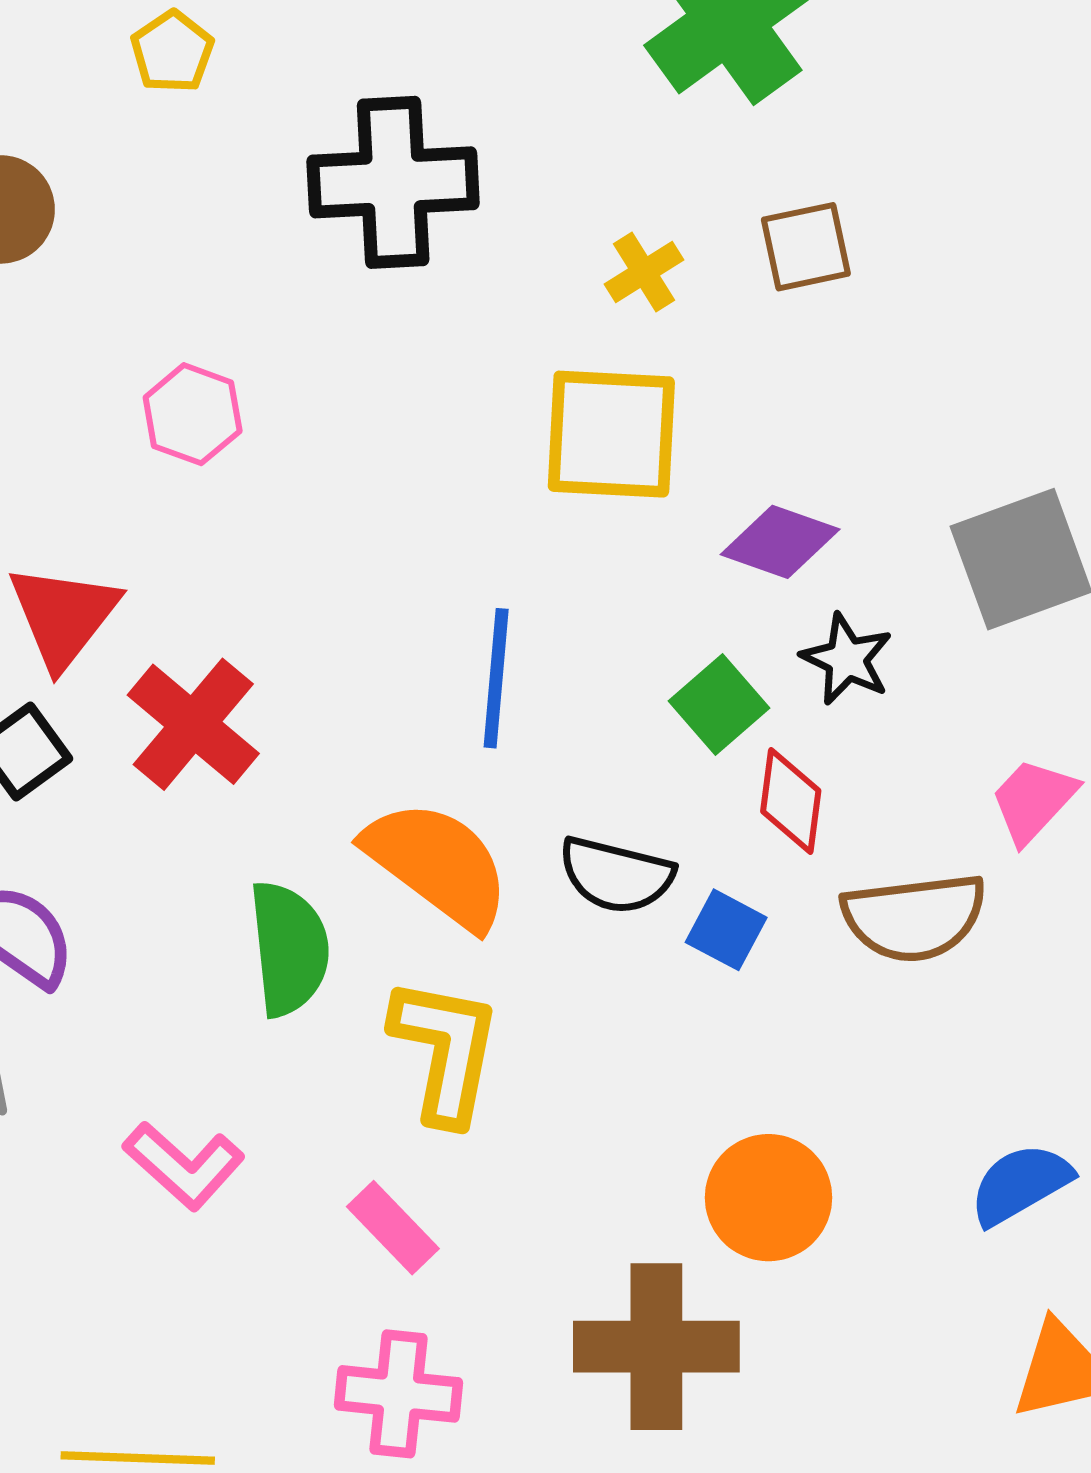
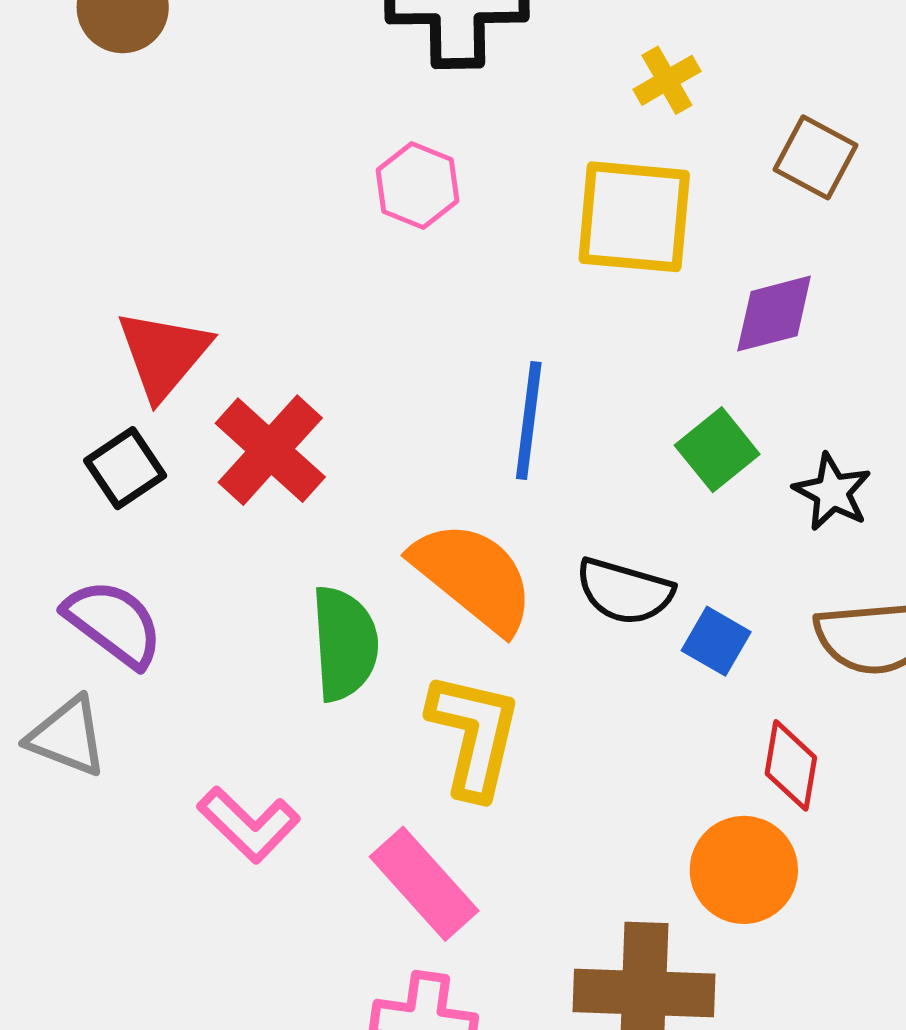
brown square: (806, 247) -> (816, 157), moved, turned 38
pink hexagon: (193, 414) -> (418, 185), moved
purple diamond: (780, 542) -> (774, 314), turned -36
black star: (847, 659) -> (832, 492), moved
red diamond: (791, 801) -> (791, 765), moved
pink rectangle: (393, 1228) -> (424, 884), size x1.4

